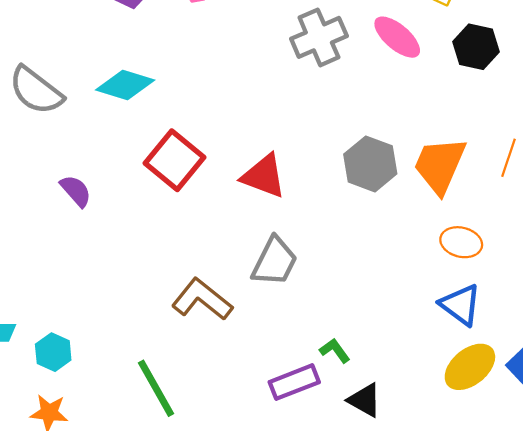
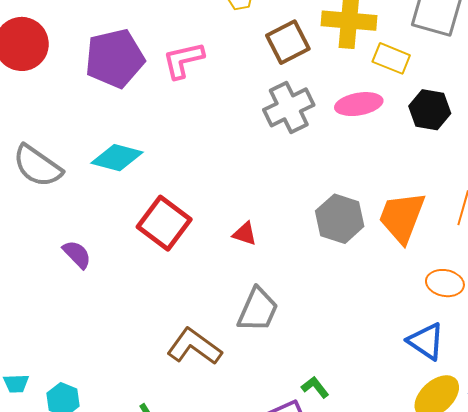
pink ellipse: (397, 37) -> (359, 104), turned -48
red triangle: (264, 176) -> (245, 234), size x0.6
orange ellipse: (461, 242) -> (445, 283), moved

